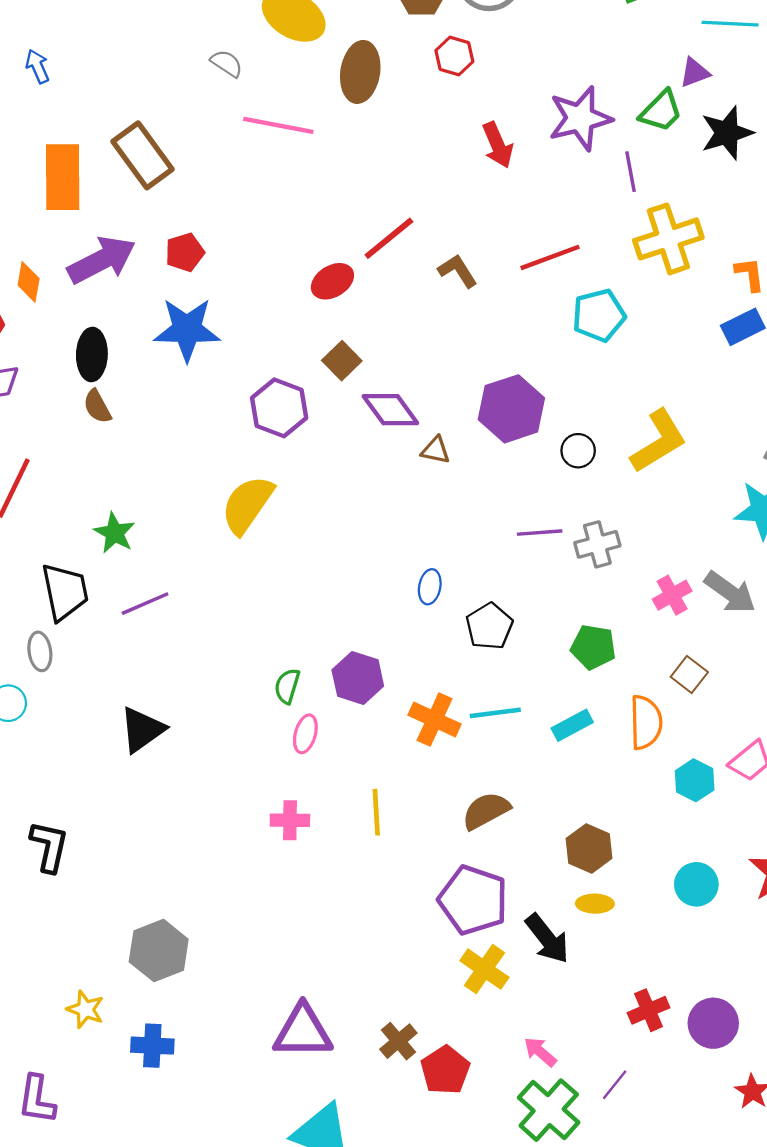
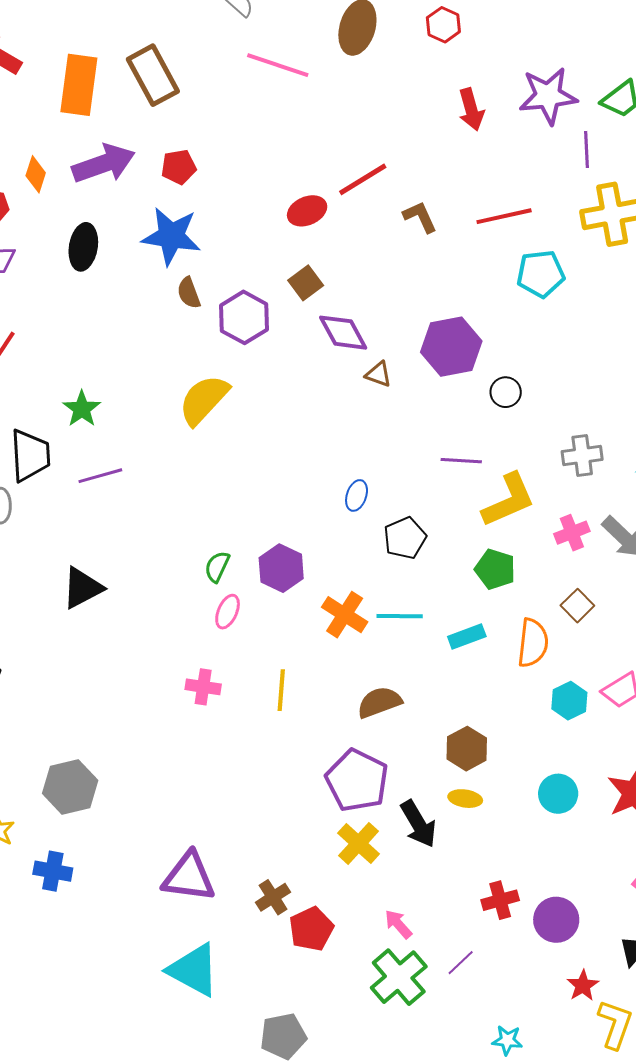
brown semicircle: (97, 406) -> (189, 293), moved
yellow L-shape: (659, 441) -> (509, 500), moved
gray cross: (597, 544) -> (582, 455), moved

